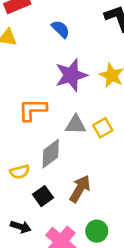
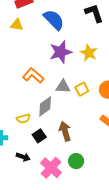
blue semicircle: (61, 29) -> (54, 20), size x1.6
orange L-shape: (33, 110) -> (33, 76), turned 40
brown arrow: (80, 189) -> (65, 131), turned -48

